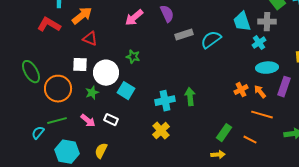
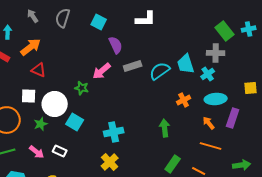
pink arrow: (134, 18) -> (102, 71), moved
cyan trapezoid: (242, 22) -> (186, 64), moved
orange cross: (241, 90) -> (184, 100), moved
green arrow: (190, 97) -> (165, 128), moved

